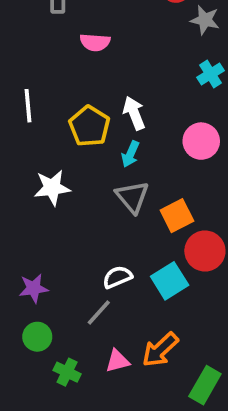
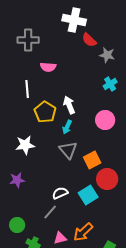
white line: (28, 106) -> (27, 89), moved
purple star: (34, 288) -> (17, 180), moved

